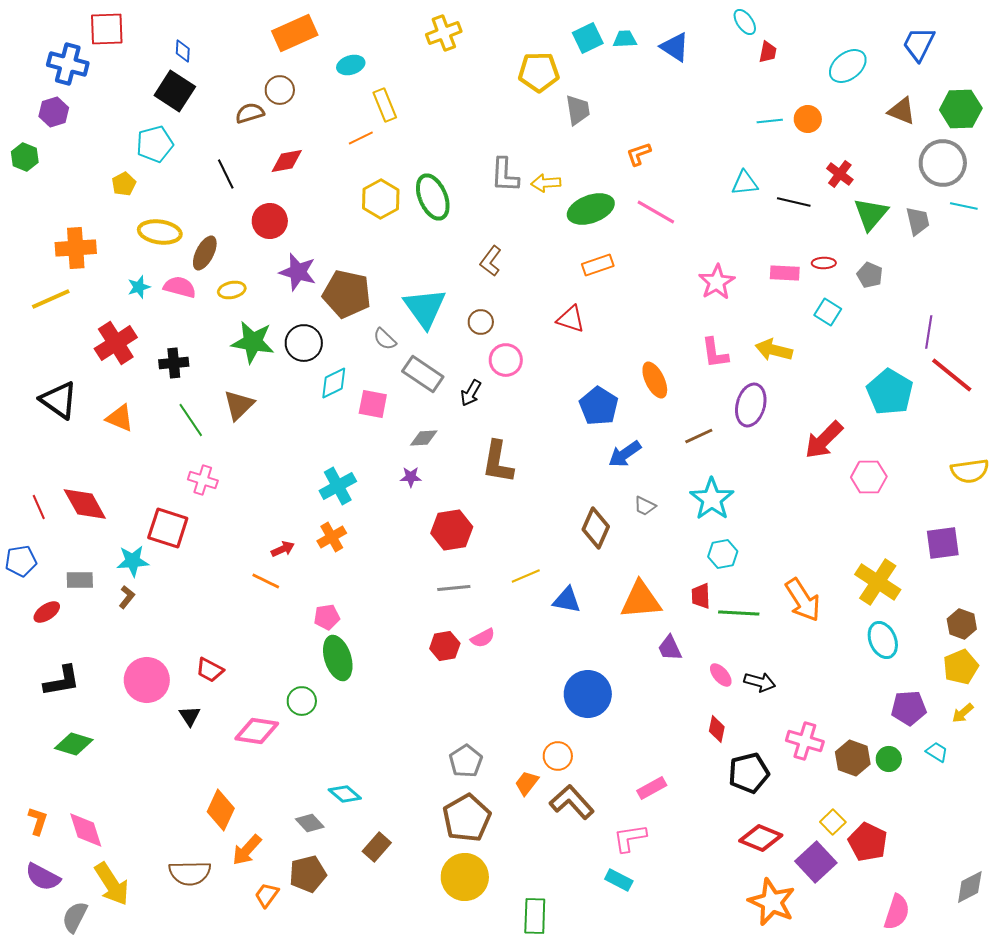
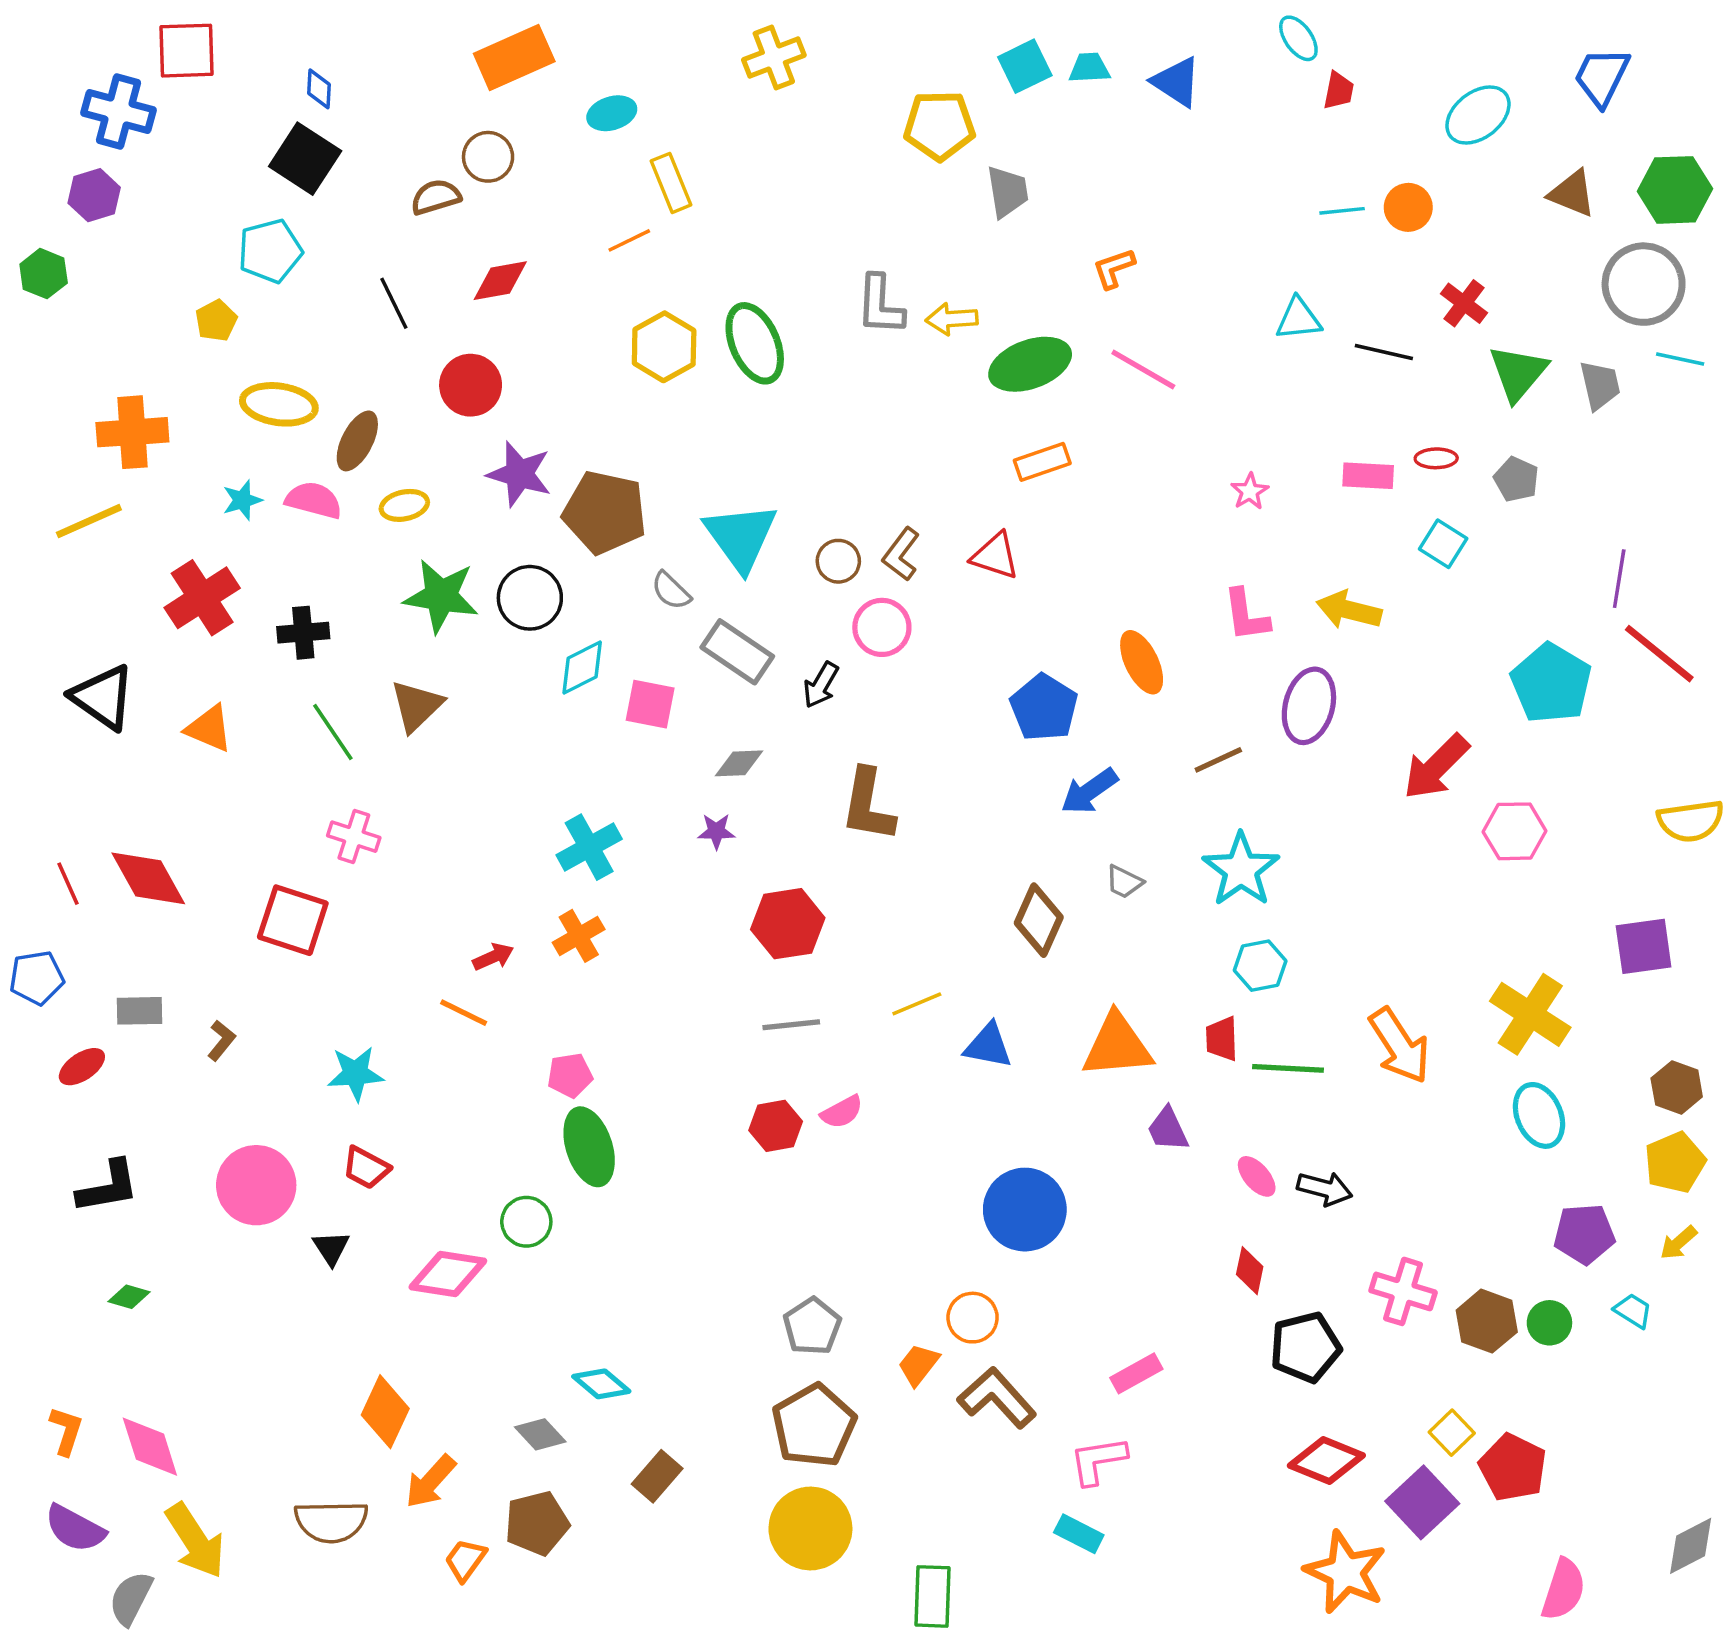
brown L-shape: (491, 261) -> (901, 554), moved
pink star: (717, 282) -> (1250, 491), size x0.6
cyan star: (133, 561) -> (356, 1074), moved
green diamond: (74, 744) -> (129, 1297), size x0.6

